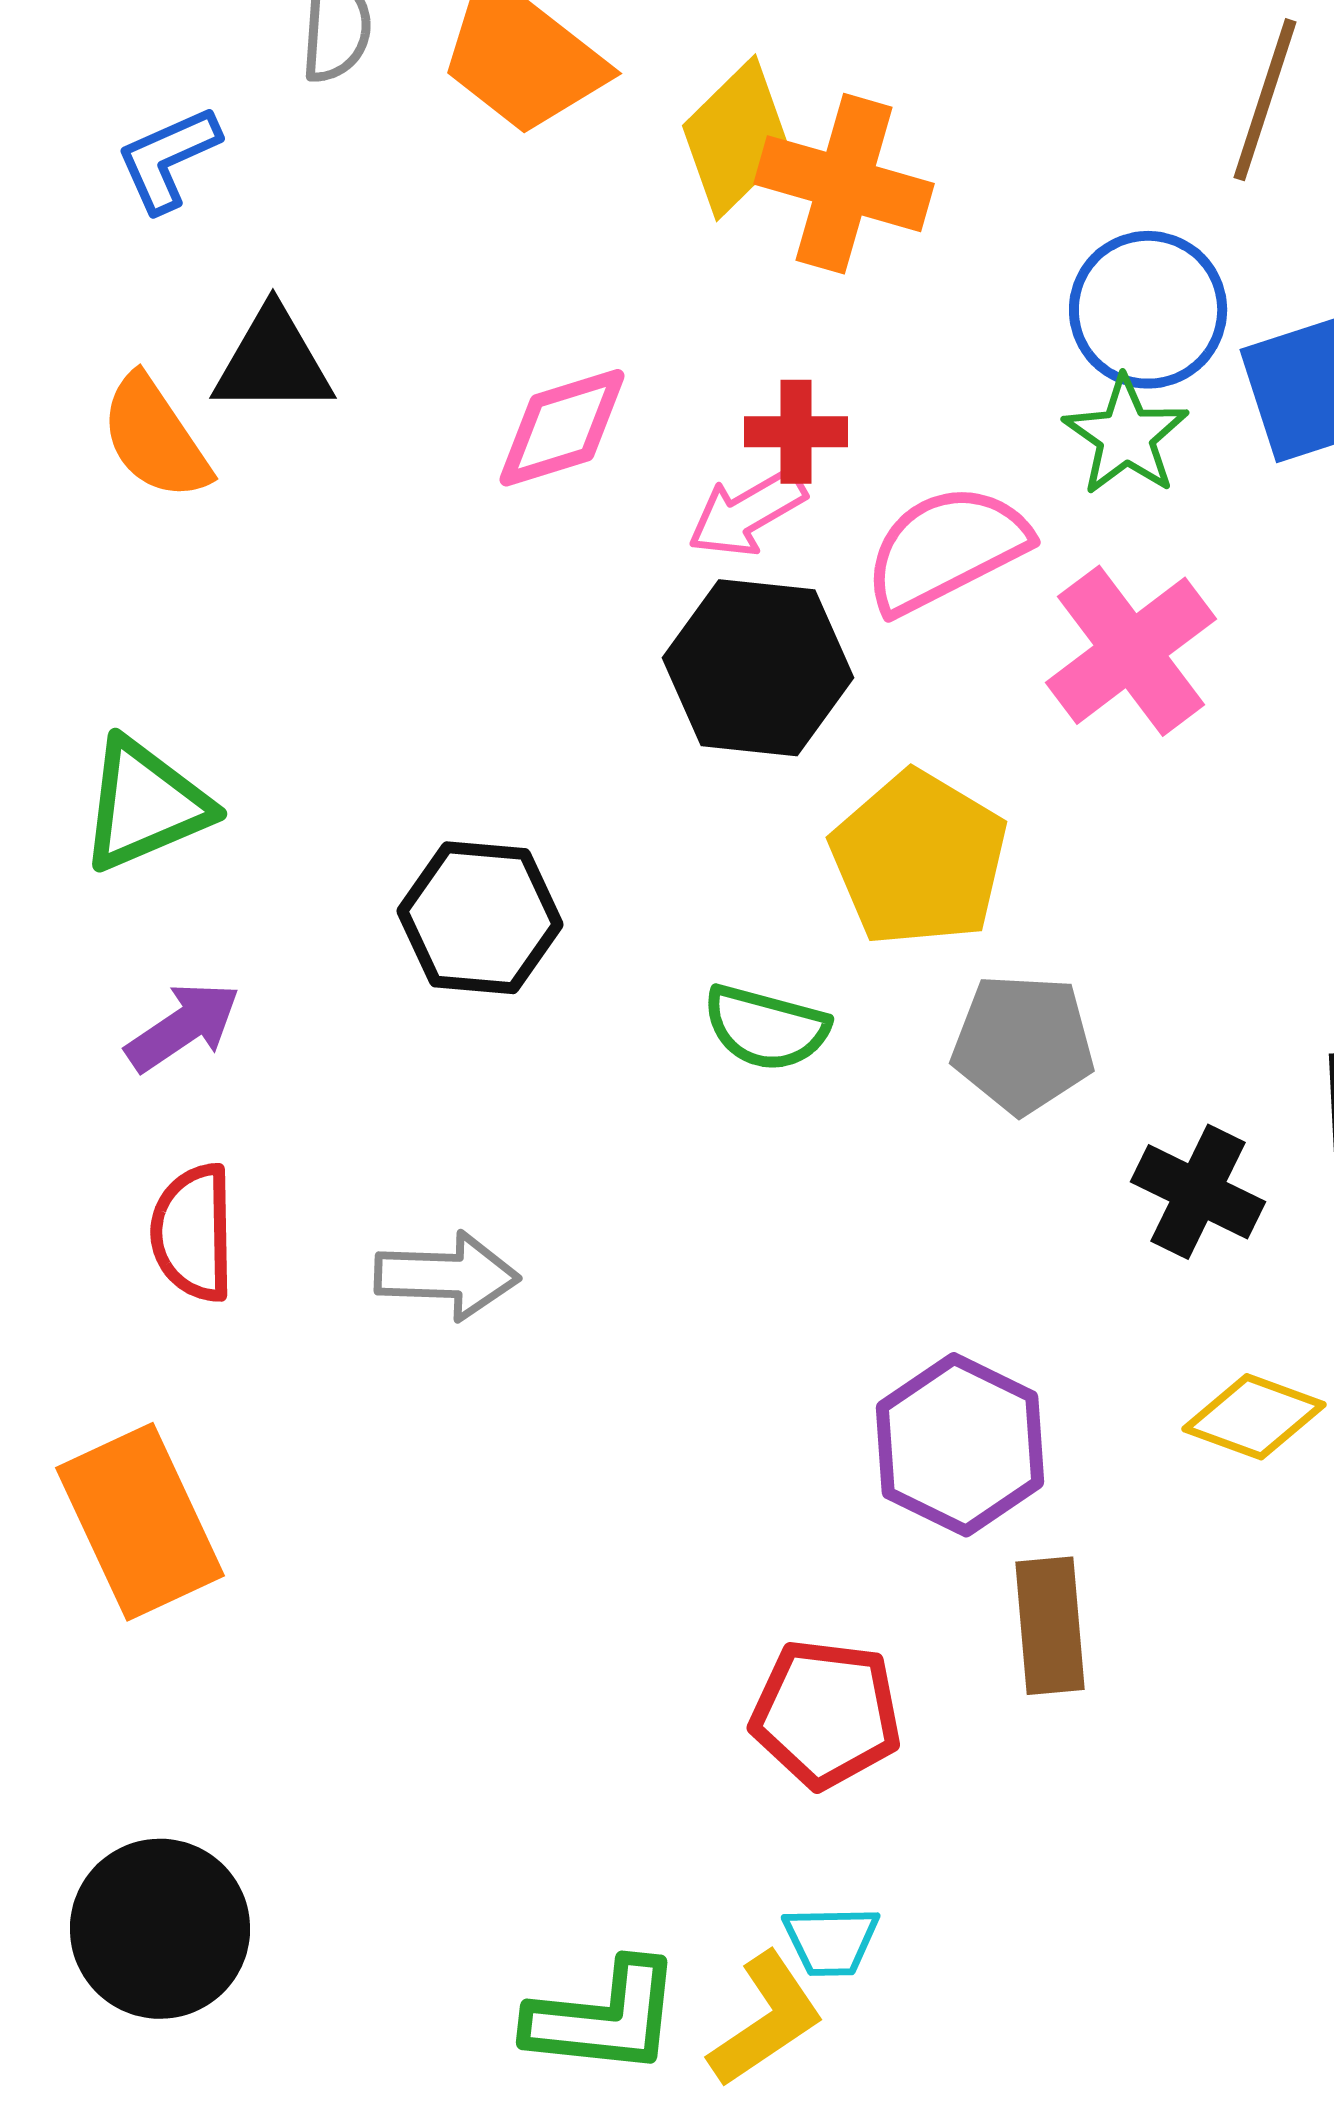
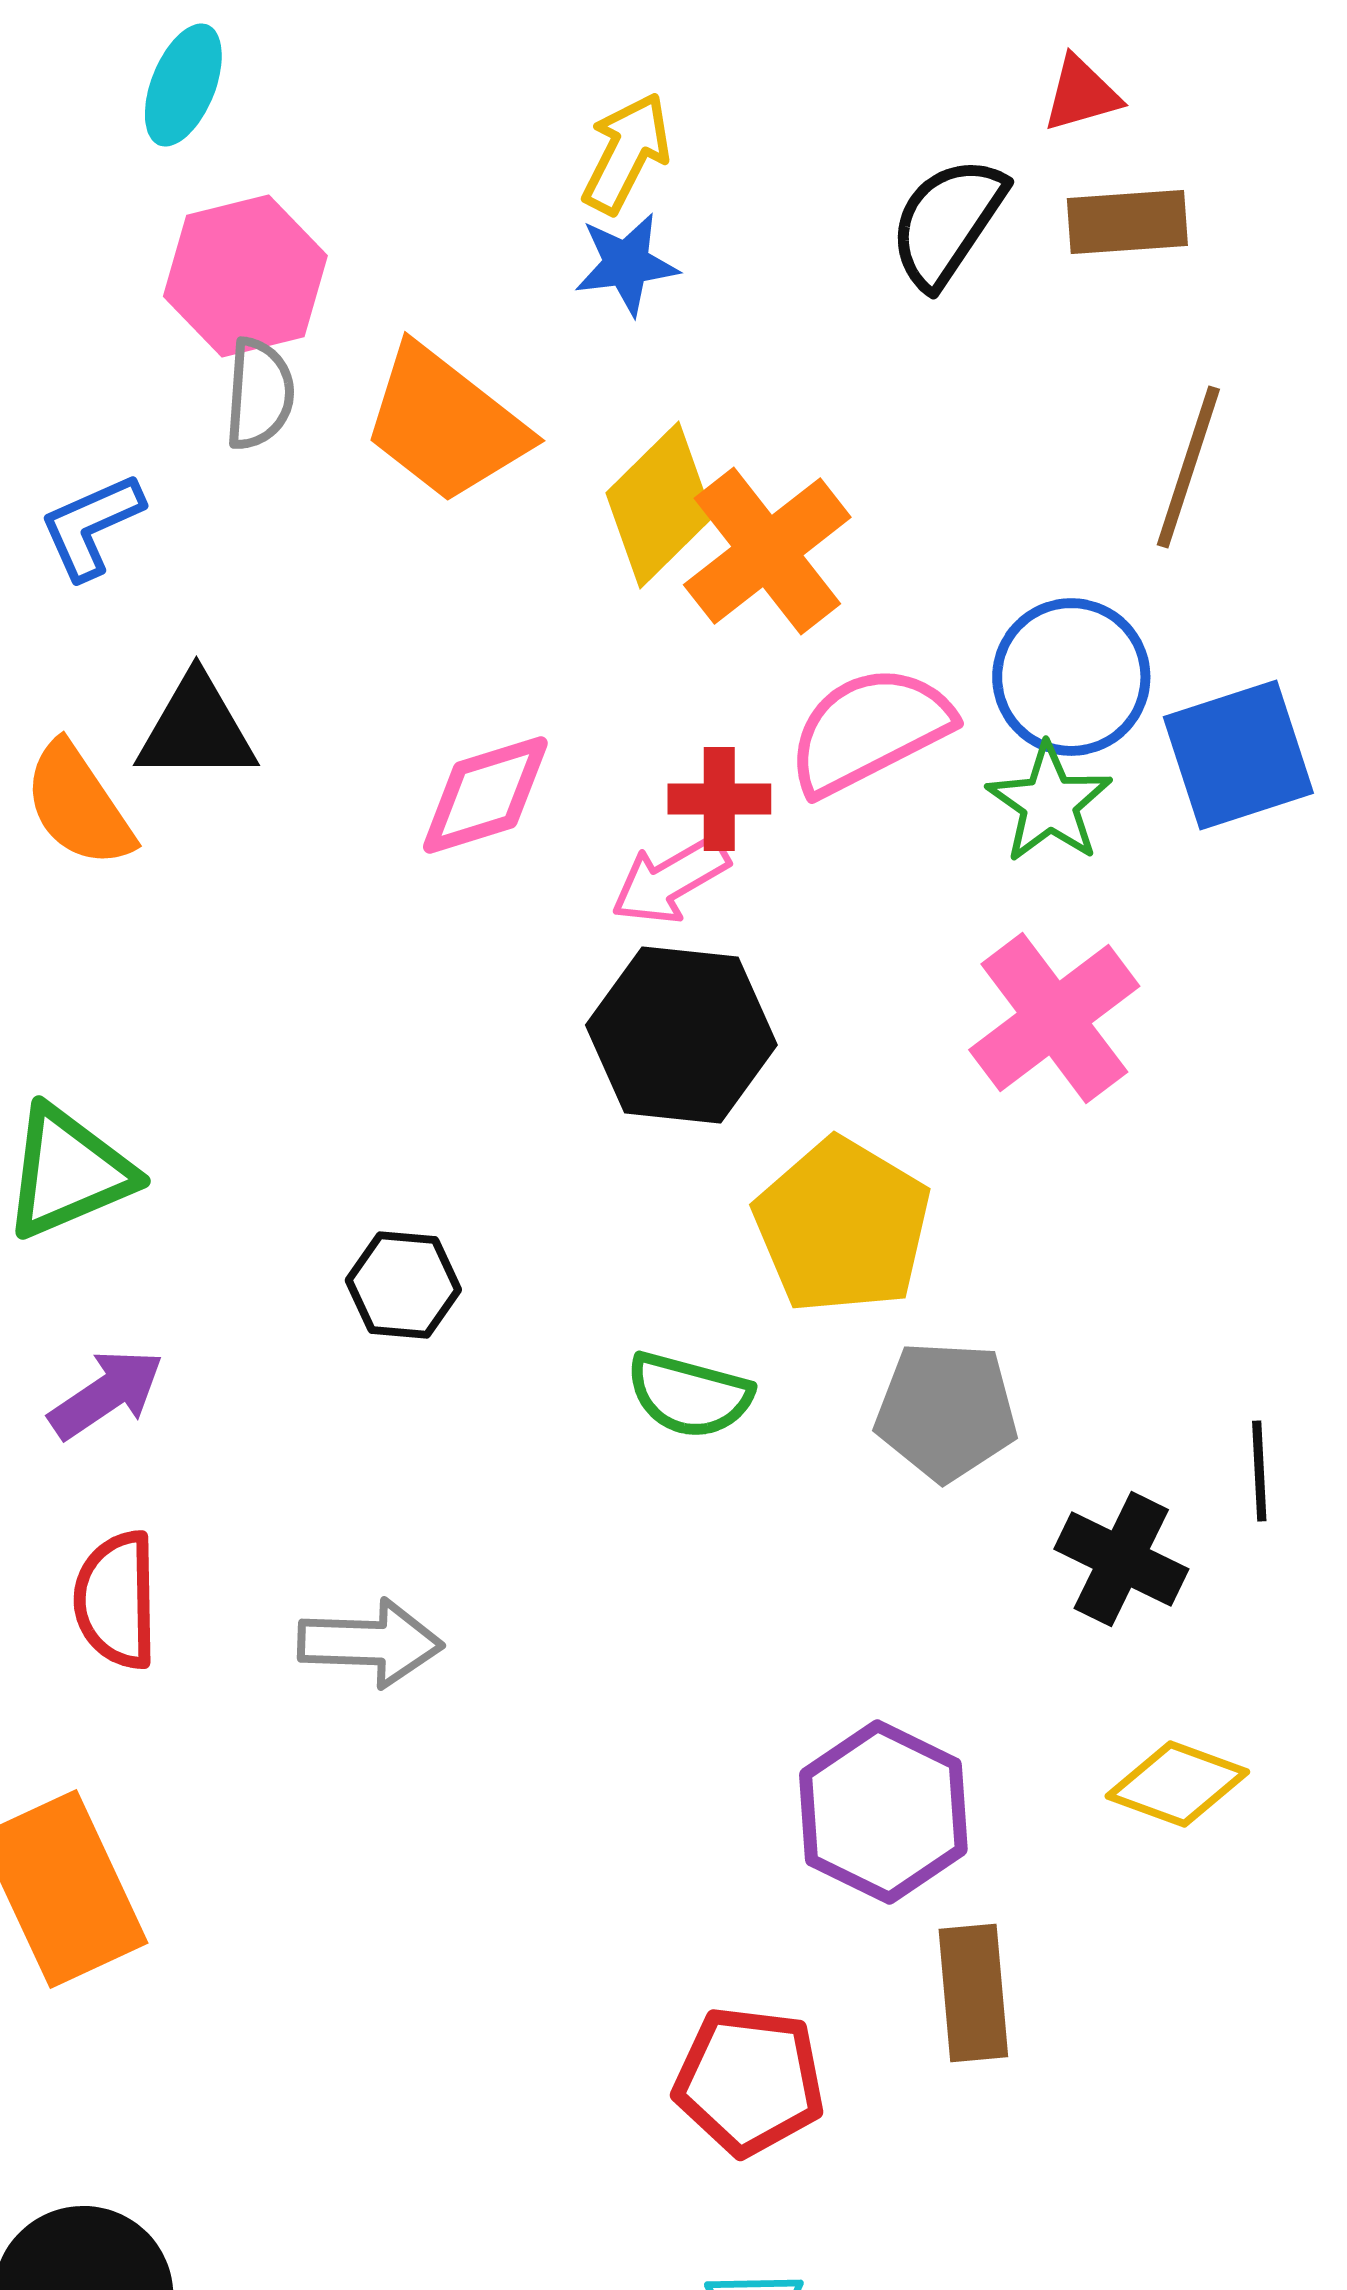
orange cross: (844, 184) -> (767, 551), turned 36
pink semicircle: (946, 549) -> (869, 730), moved
black hexagon: (480, 918) -> (403, 1285), size x0.7

